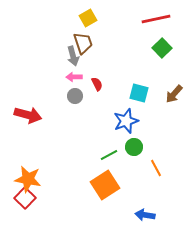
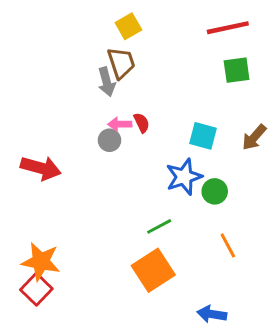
green square: (162, 48) -> (237, 70), turned 36
pink arrow: (74, 77) -> (120, 124), moved
green circle: (134, 147) -> (215, 191), moved

